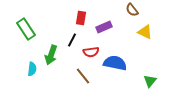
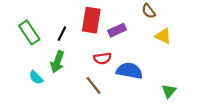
red rectangle: (81, 18) -> (91, 20), size x1.6
black line: (72, 40) -> (62, 34), moved
cyan semicircle: (32, 69) -> (36, 78), turned 128

